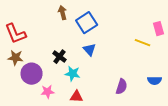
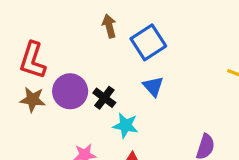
red L-shape: (16, 34) -> (33, 60), turned 40
purple circle: (32, 74) -> (70, 91), moved

